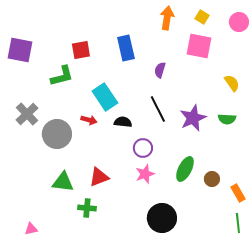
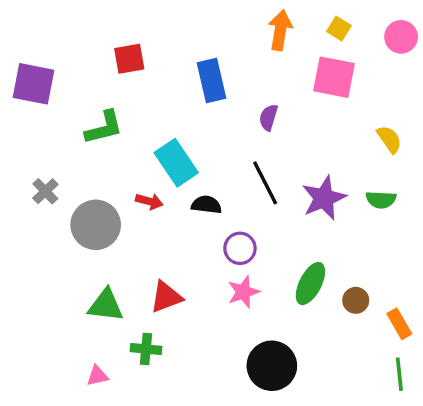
red square: (81, 50) -> (129, 59), moved
gray cross: (27, 114) -> (45, 191), size x0.7
pink triangle: (31, 229) -> (97, 376), moved

